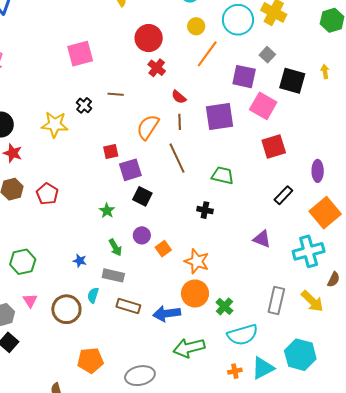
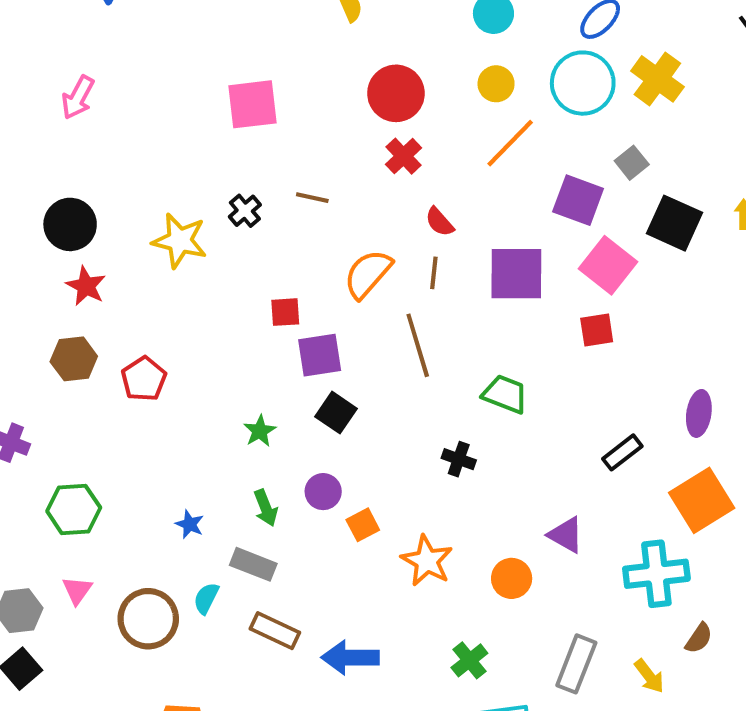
red square: (274, 147) -> (597, 330), moved, size x0.7
orange circle: (195, 293) -> (512, 578), moved, size x0.7
yellow arrow: (312, 301) -> (649, 676), size x0.7

